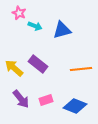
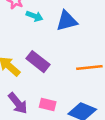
pink rectangle: (46, 100) -> (48, 104), turned 32

